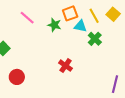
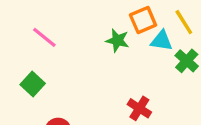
pink line: (27, 18) -> (44, 37), moved

